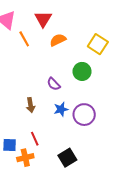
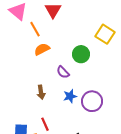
orange semicircle: (58, 40) -> (42, 49), moved
green circle: (82, 71) -> (81, 54), moved

